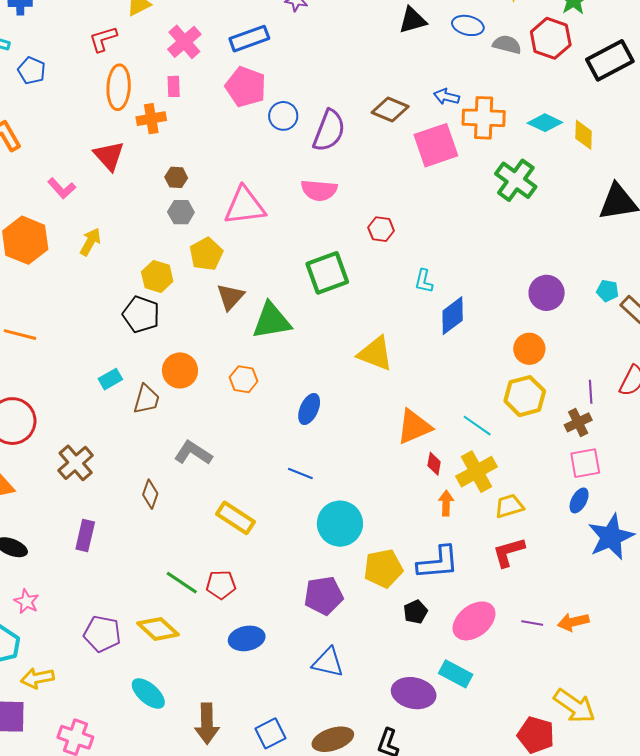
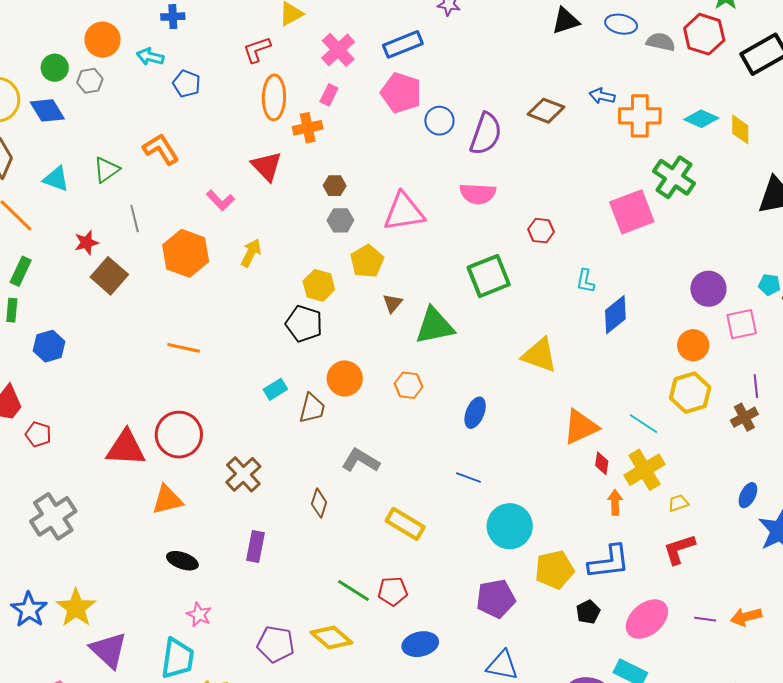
pink rectangle: (174, 86) -> (329, 95), turned 30
pink square: (436, 145) -> (632, 212), moved
brown triangle: (230, 297) -> (393, 303), size x0.7
pink square: (585, 463) -> (742, 324), moved
yellow trapezoid: (509, 506) -> (678, 503), size x0.7

